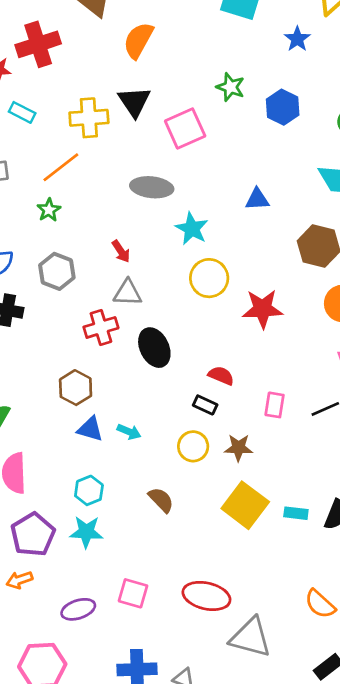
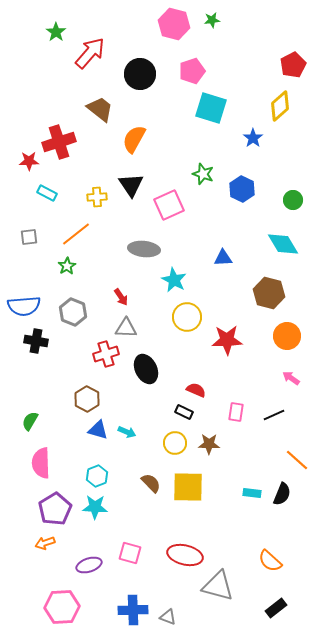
yellow cross: (89, 118) -> (97, 197), size x0.7
yellow square: (245, 505) -> (188, 487), moved, turned -36

